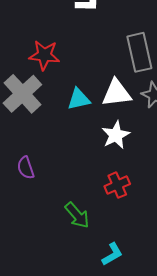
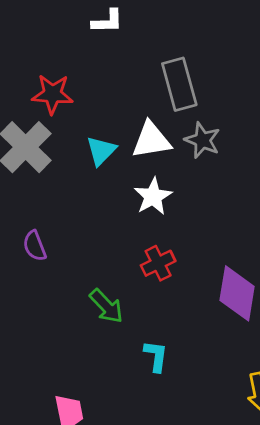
cyan triangle: (79, 99) -> (101, 151), turned -30
cyan L-shape: (112, 254) -> (156, 356), turned -50

